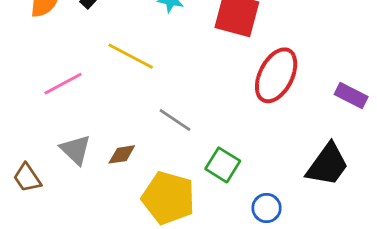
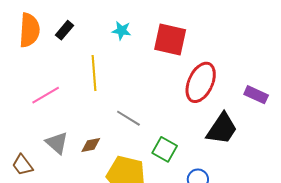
yellow line: (131, 56) -> (94, 73), turned 60
black trapezoid: (328, 165) -> (222, 129), moved

